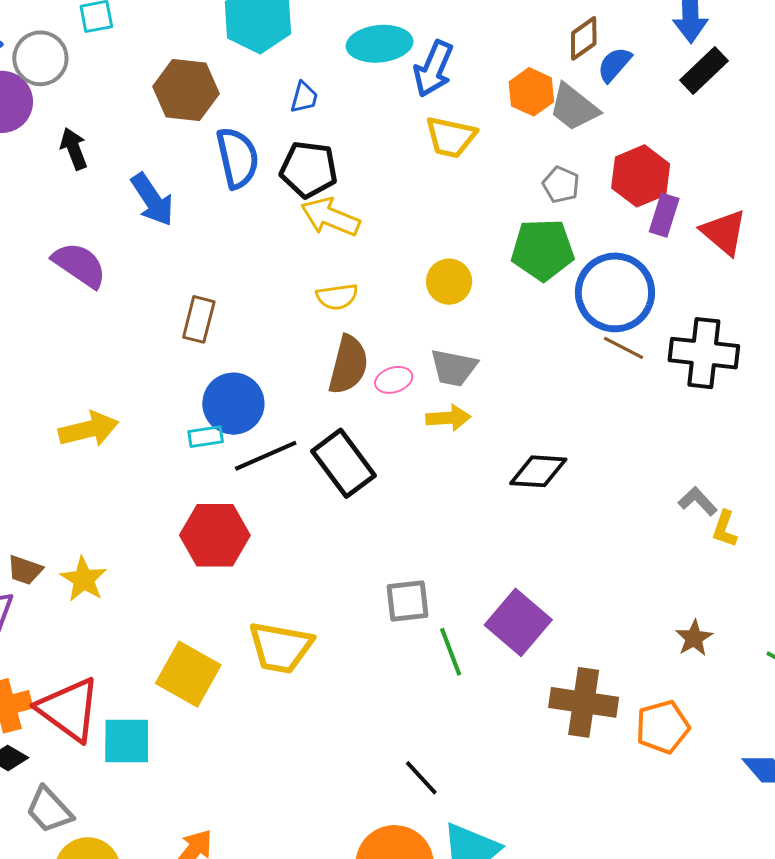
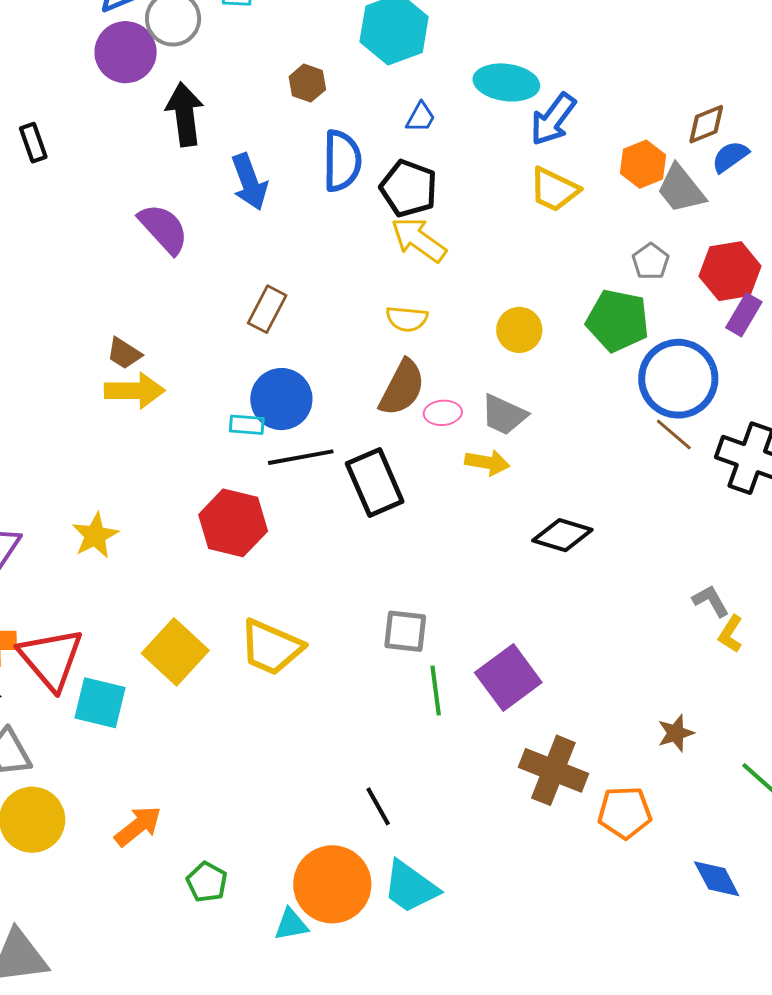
brown hexagon: (186, 90) -> (307, 83), size x0.6
black arrow: (74, 149) -> (185, 114), size x1.5
brown trapezoid: (25, 570) -> (124, 353), moved

